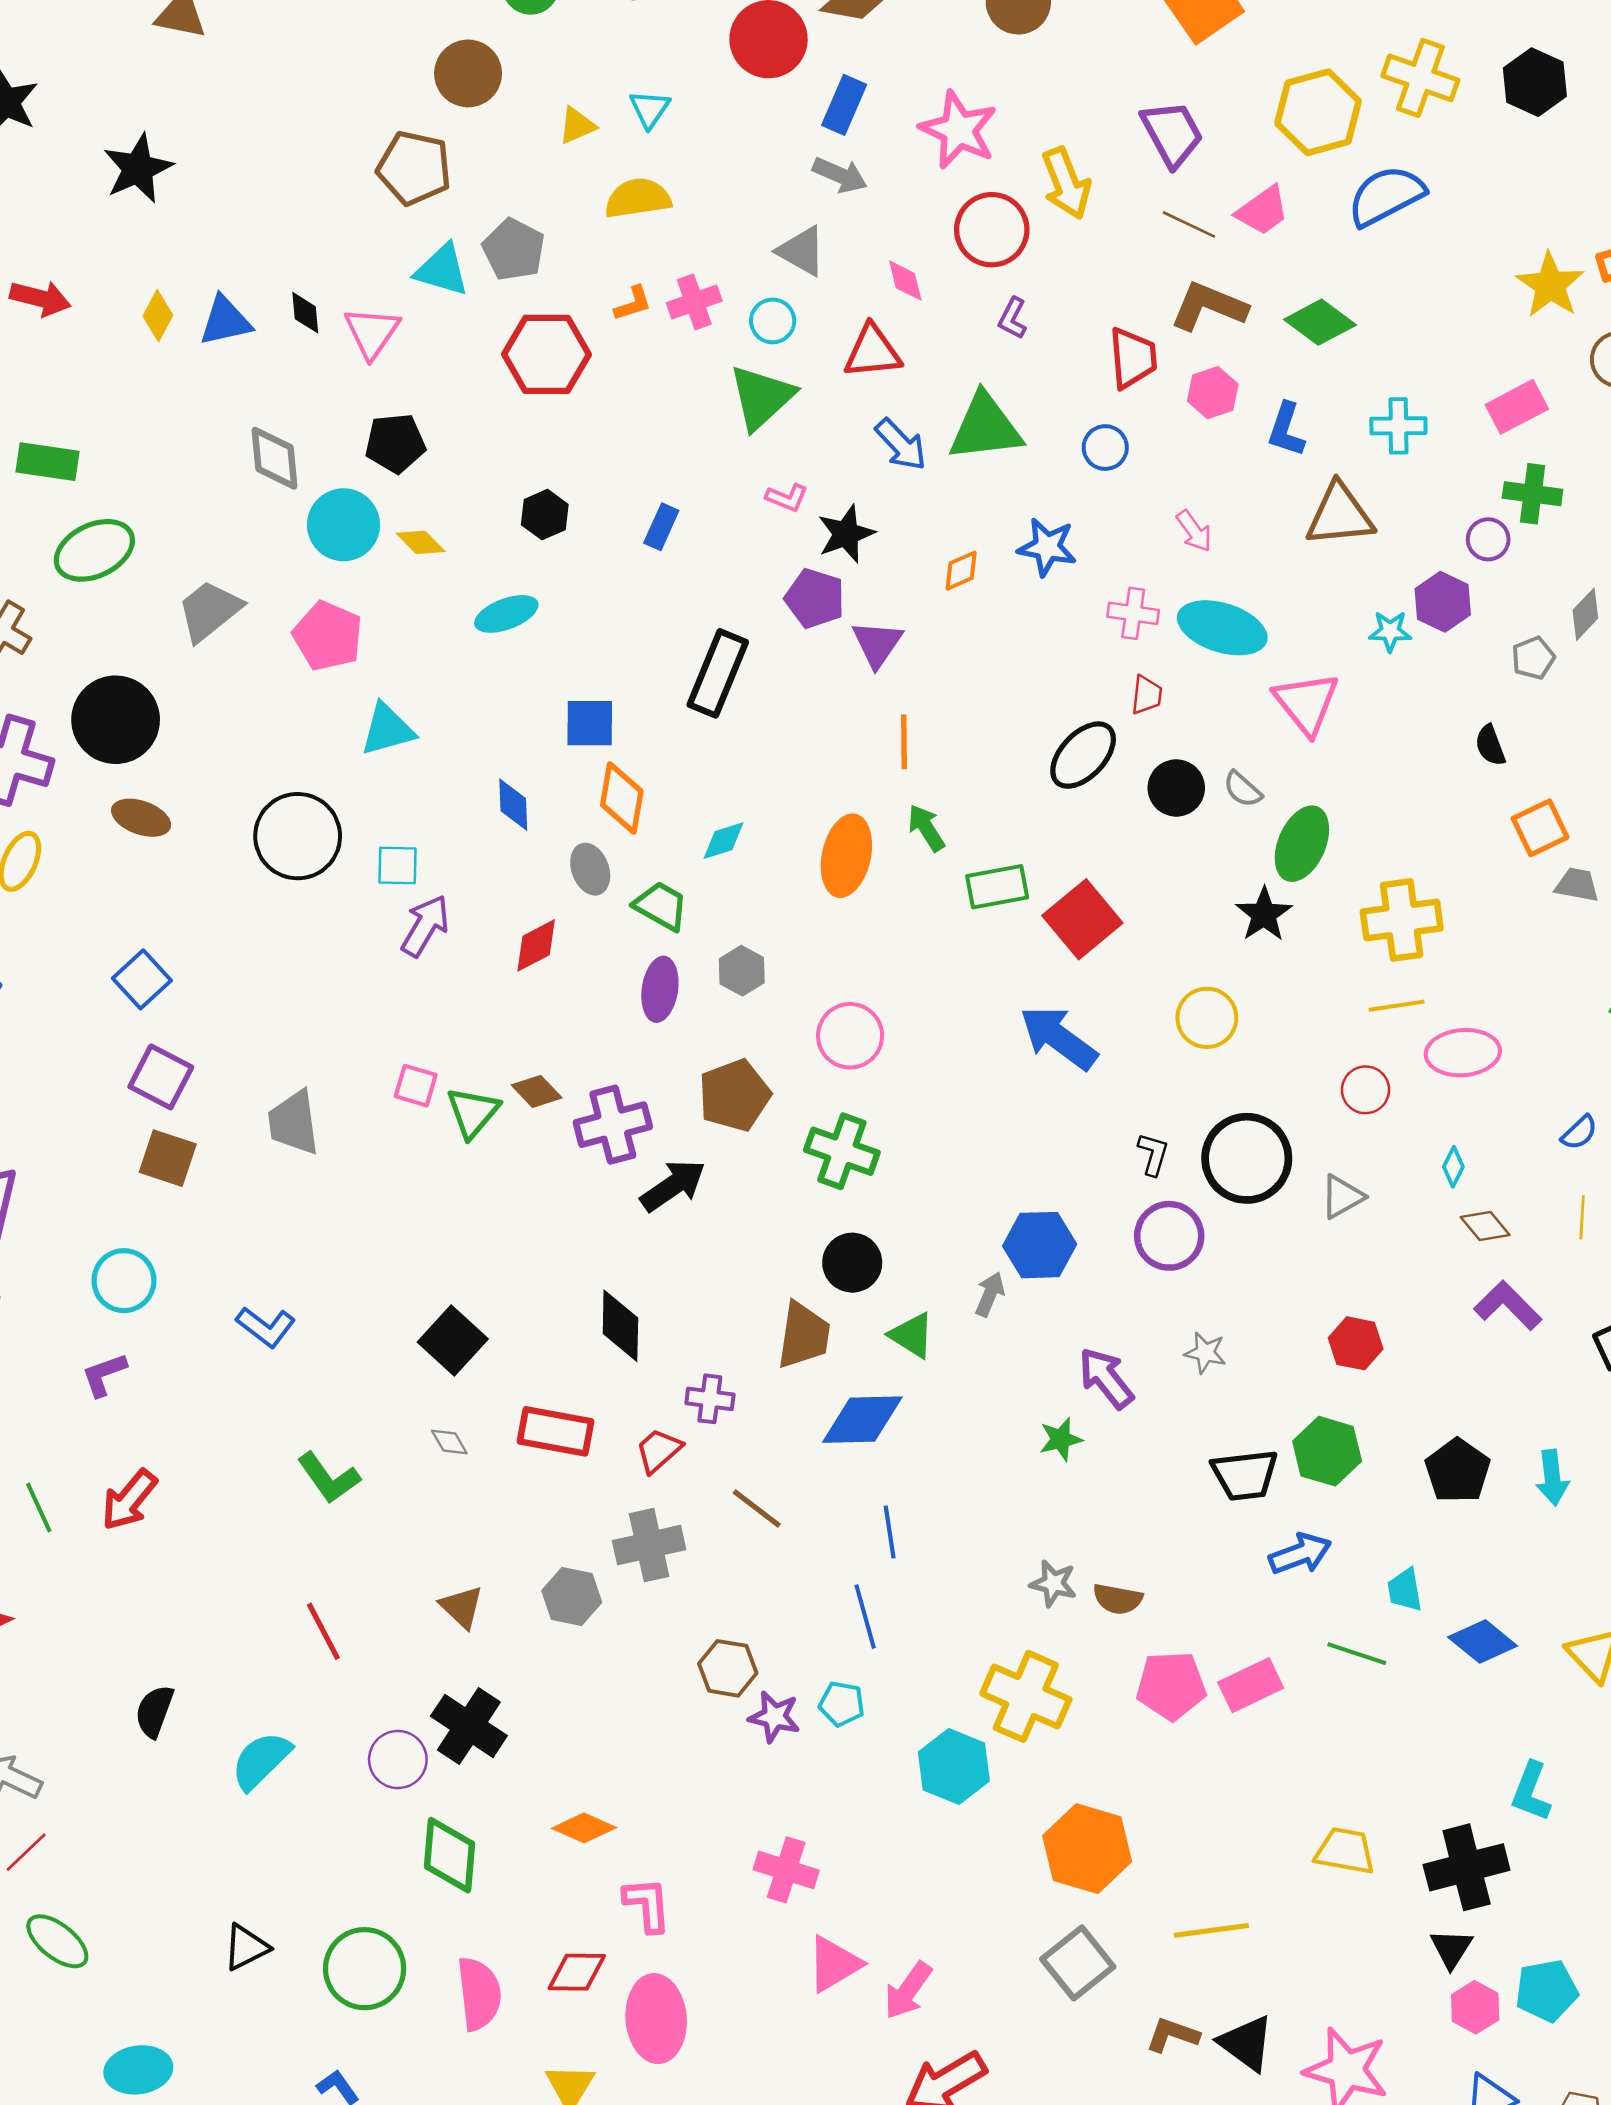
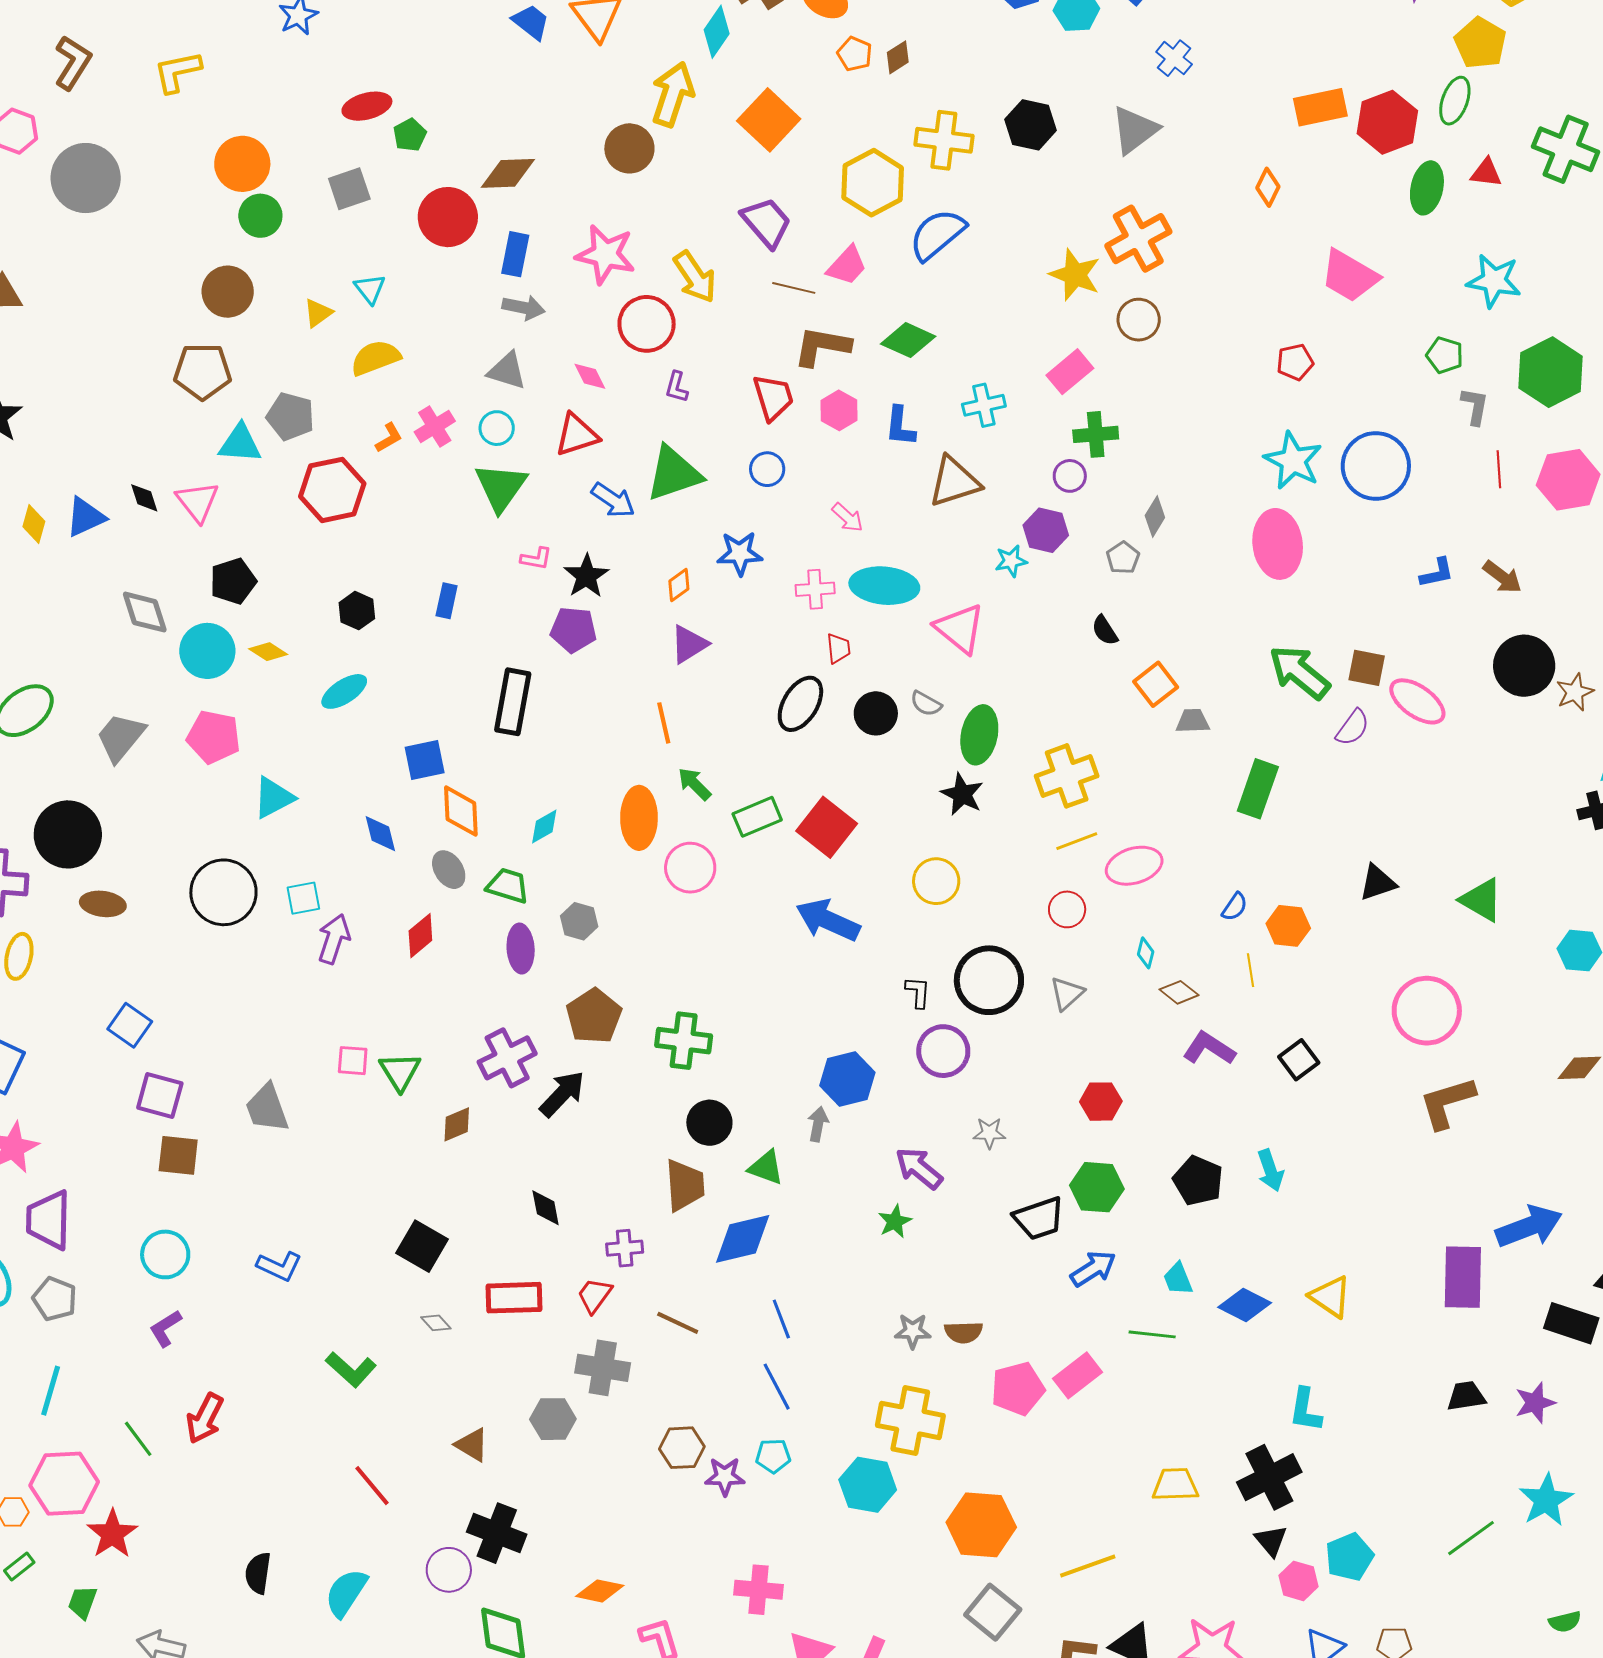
purple triangle: (877, 644) -> (689, 644), moved, turned 36
pink circle: (850, 1036) -> (690, 868), moved
brown diamond: (537, 1091) -> (457, 1124), moved, turned -57
black diamond: (620, 1326) -> (546, 1208), size x0.7
gray cross: (649, 1545) -> (603, 1368), turned 34

